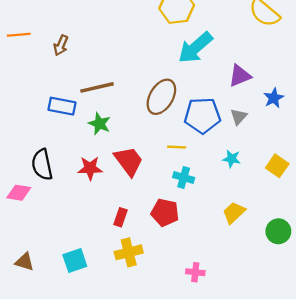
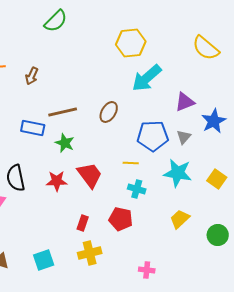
brown ellipse: (161, 97) -> (109, 112), moved, size x0.7
blue star: (274, 98) -> (214, 121), size x1.4
cyan star: (232, 159) -> (178, 173), size x1.8

